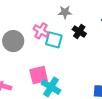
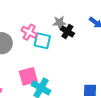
gray star: (65, 12) -> (59, 23), moved

